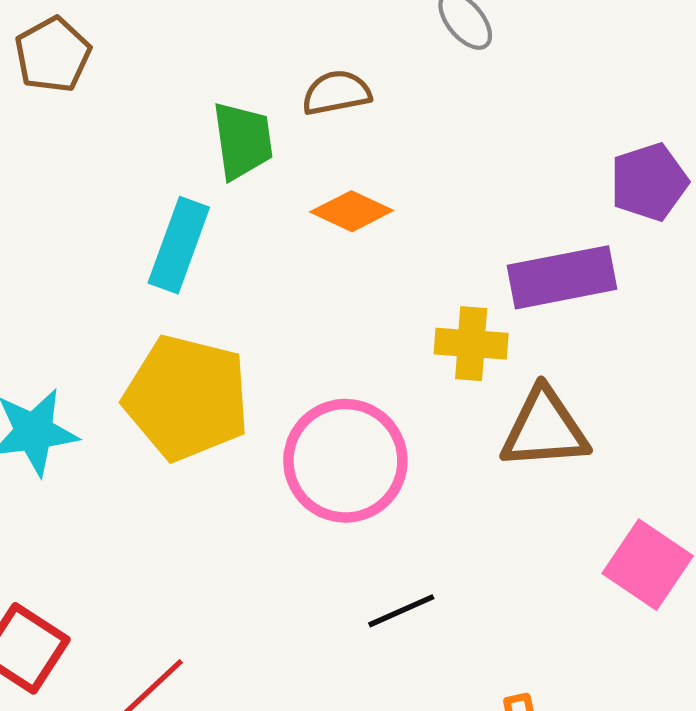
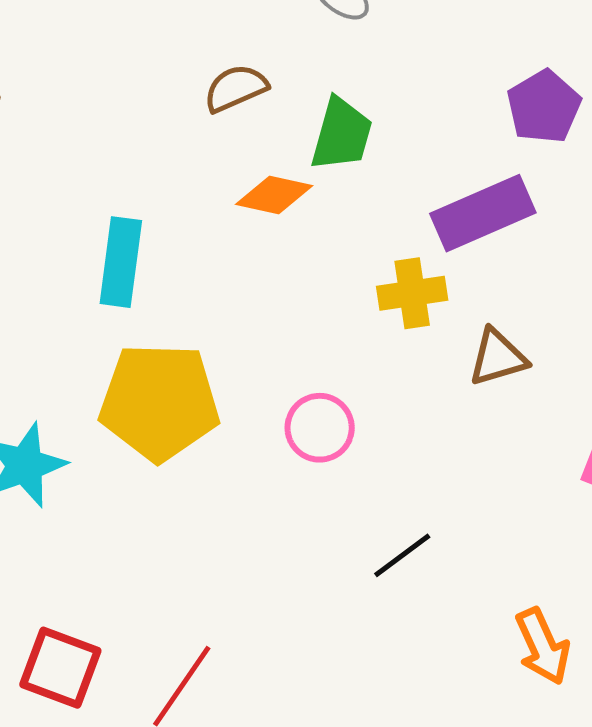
green trapezoid: (243, 141) -> (342, 134), moved, turned 36
brown triangle: (544, 429) -> (498, 357), size x0.7
pink circle: (345, 461) -> (320, 428), size x0.6

